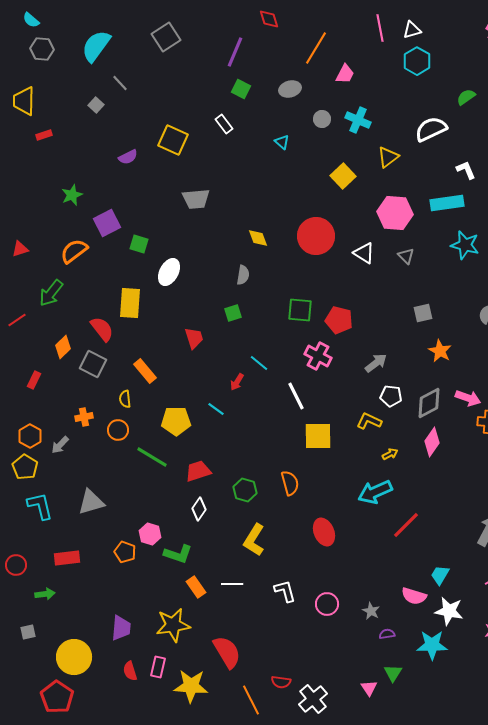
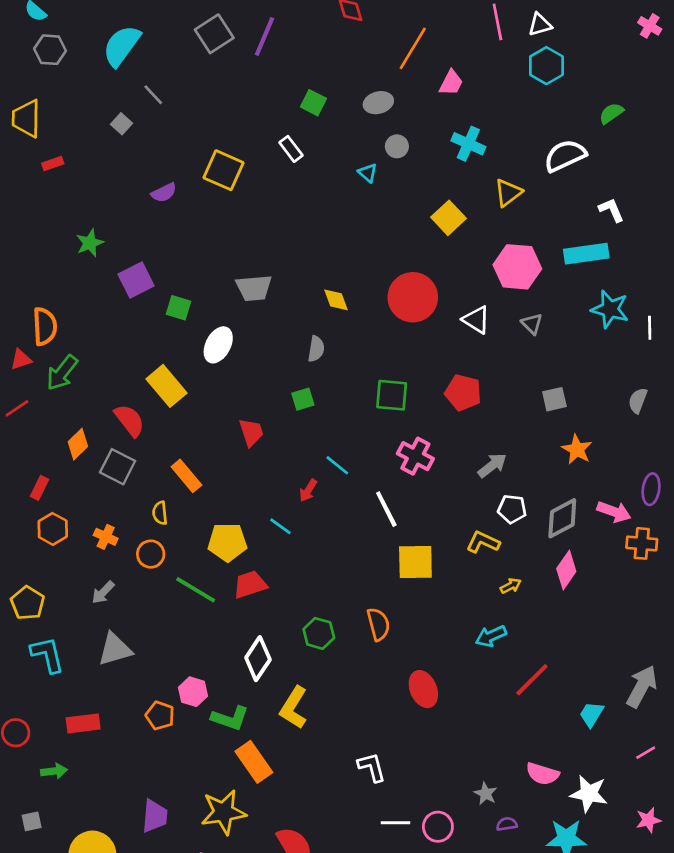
purple line: (235, 52) -> (265, 36), moved
gray circle: (322, 119) -> (397, 146), moved
gray trapezoid: (196, 199) -> (254, 288), moved
red triangle: (20, 249) -> (21, 359), moved
orange semicircle: (74, 251) -> (45, 326), moved, turned 124
yellow rectangle: (130, 303) -> (167, 386), turned -44
red pentagon: (339, 320) -> (463, 393), moved
orange cross: (84, 417) -> (106, 537), turned 36
orange hexagon: (30, 436) -> (53, 529), moved
gray arrow: (60, 445) -> (103, 592), moved
red trapezoid: (198, 471) -> (250, 584), moved
cyan arrow: (375, 492) -> (491, 636), size x0.7
white diamond: (199, 509) -> (258, 659), size x1.4
yellow L-shape: (254, 540) -> (294, 708), moved
cyan trapezoid: (440, 575) -> (591, 714), moved
white line: (232, 584) -> (396, 823), moved
orange rectangle: (196, 587) -> (254, 762), size x1.4
pink circle: (327, 604) -> (438, 827), moved

